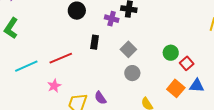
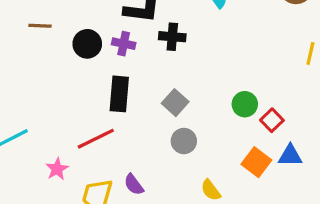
purple cross: (112, 19) -> (124, 44), moved
black rectangle: (95, 42) -> (119, 94), size x1.5
red line: (61, 58) -> (96, 139), moved

